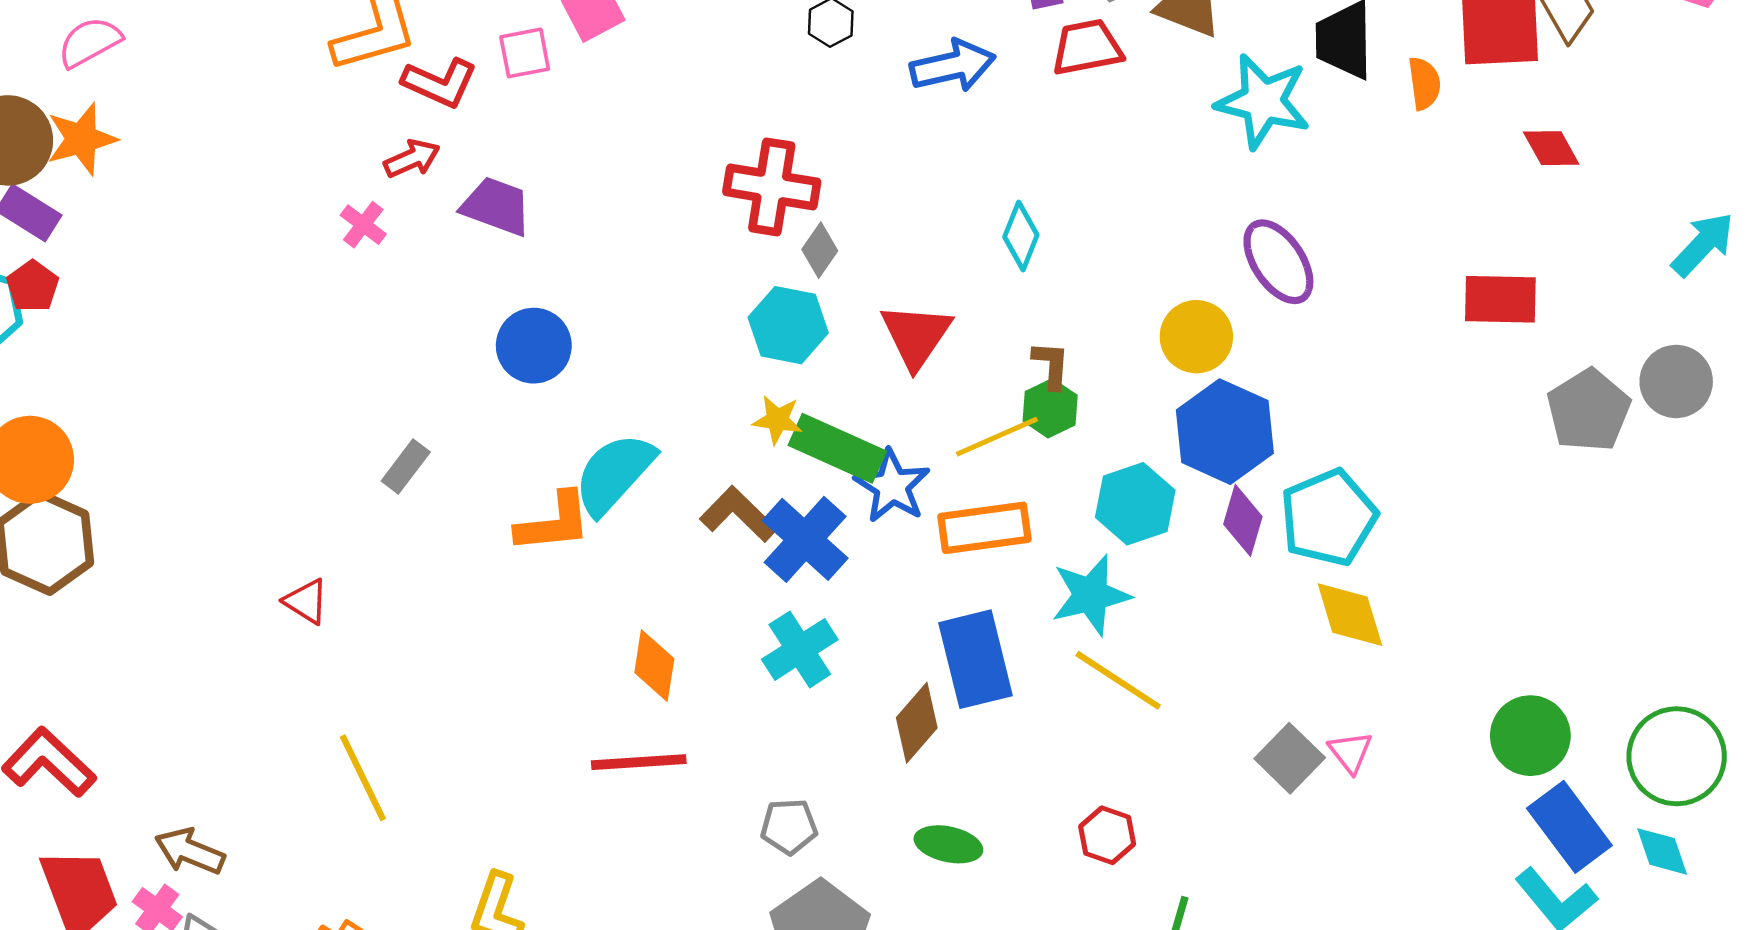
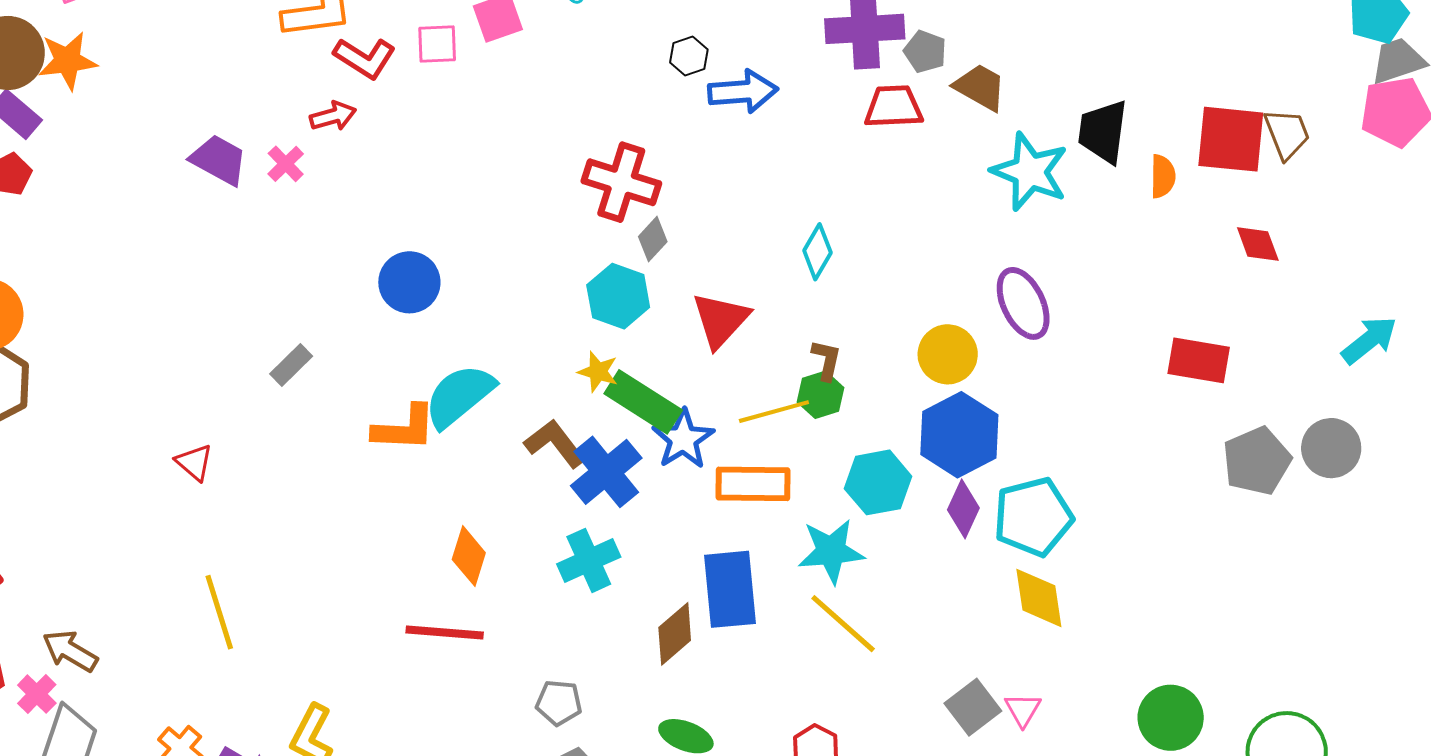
blue arrow: (953, 66) -> (743, 92), moved
purple trapezoid: (496, 206) -> (219, 160), moved

